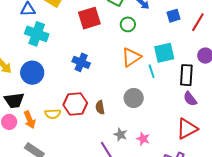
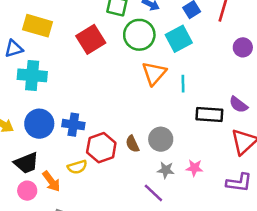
green circle: (128, 24) -> (139, 35), size x1.6
cyan square: (164, 53) -> (179, 39), moved
blue cross: (81, 62) -> (73, 125), moved
cyan line: (152, 71) -> (183, 84), turned 32
black rectangle: (186, 75) -> (209, 114), moved, turned -75
gray circle: (134, 98) -> (161, 139), moved

